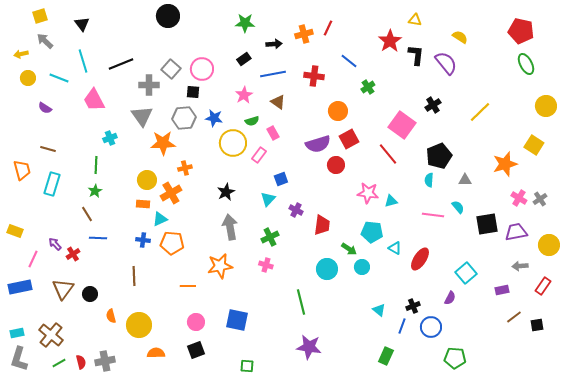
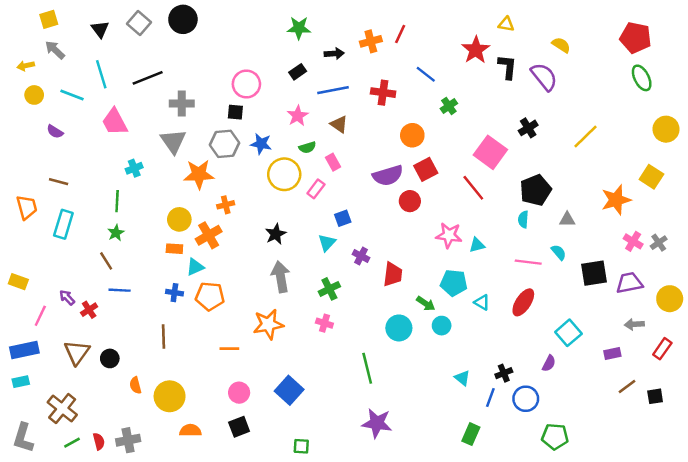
black circle: (168, 16) -> (183, 19), moved
gray square: (171, 69) -> (139, 23), moved
red ellipse: (420, 259) -> (523, 302), moved
blue square: (237, 320) -> (289, 390), turned 30
cyan rectangle: (17, 333) -> (21, 382), moved

